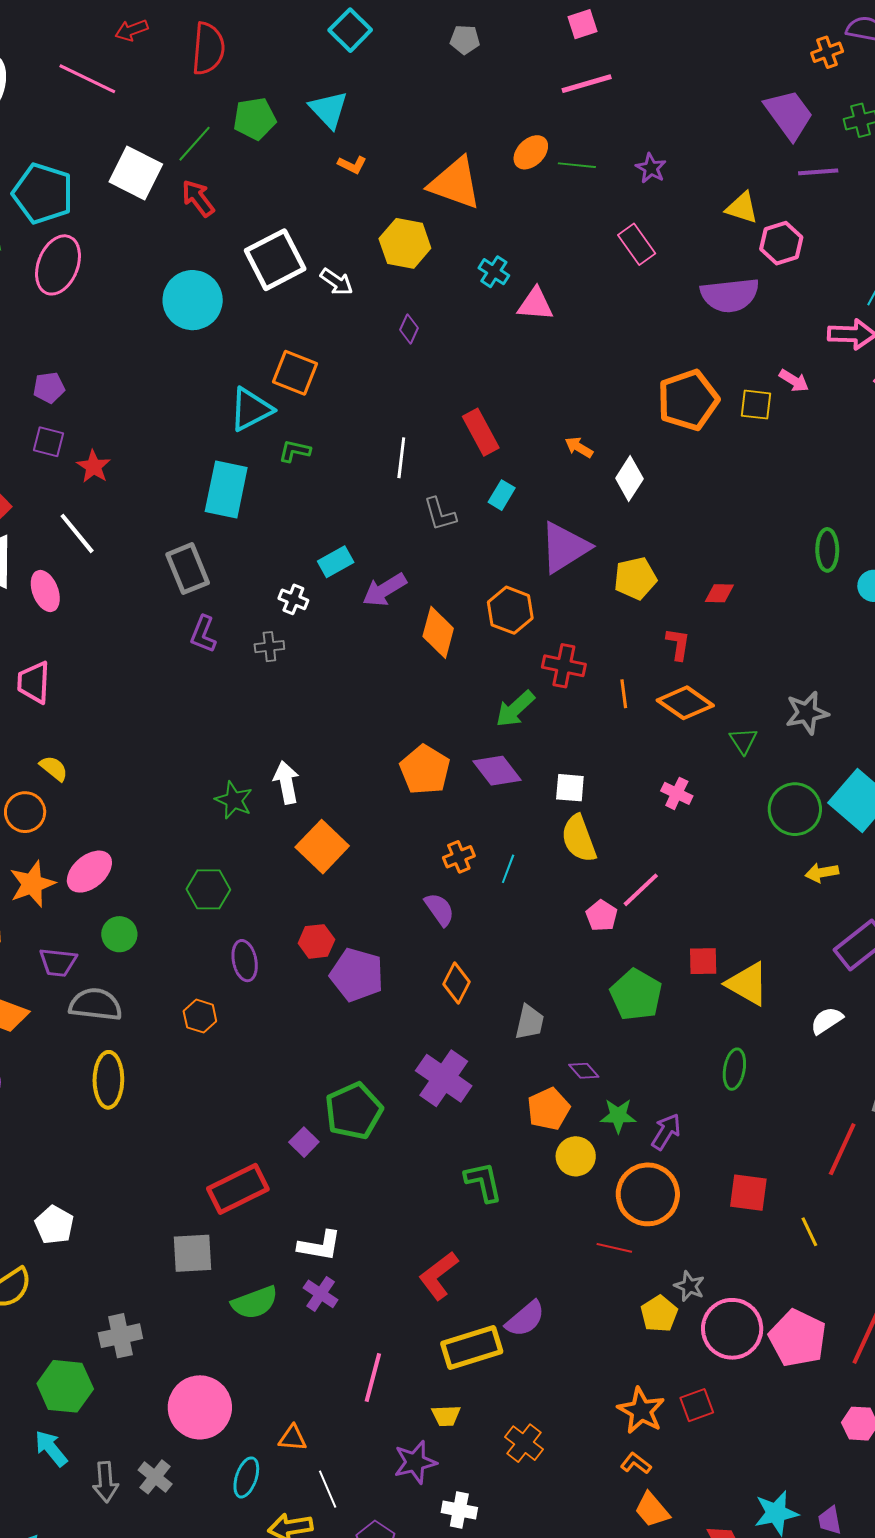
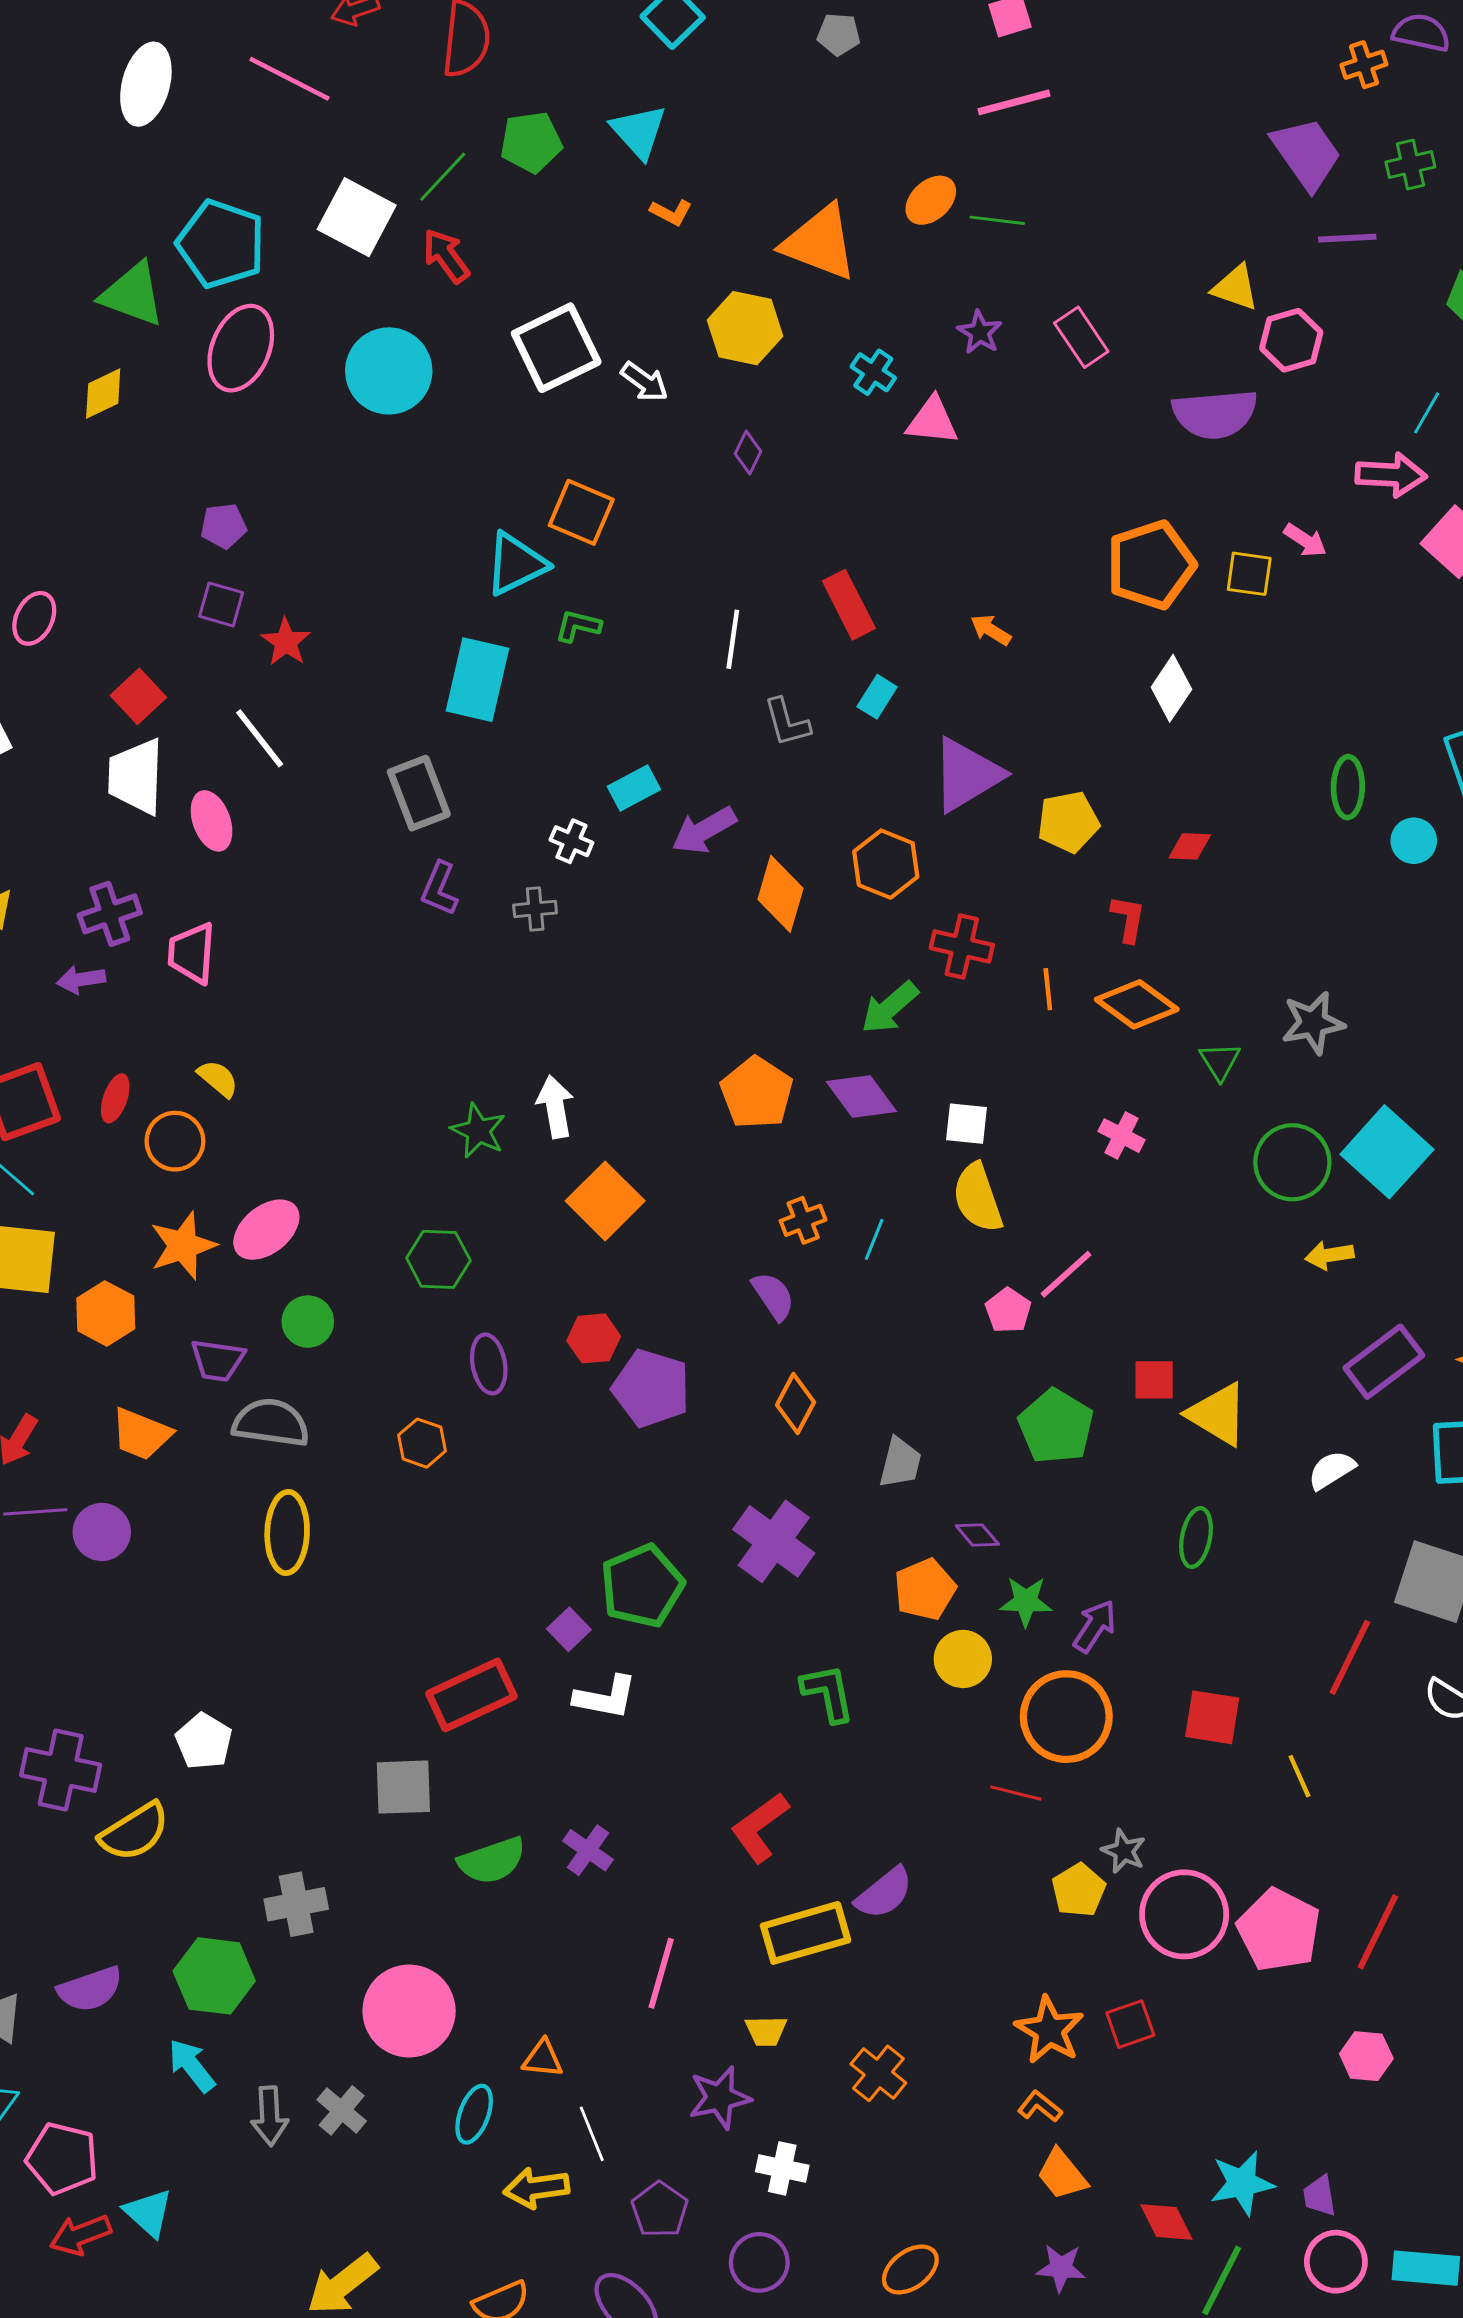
purple star: (651, 168) -> (980, 332), moved
cyan circle: (193, 300) -> (389, 371), moved
white diamond: (629, 478) -> (1171, 688), moved
white L-shape: (320, 1246) -> (606, 1697), moved

